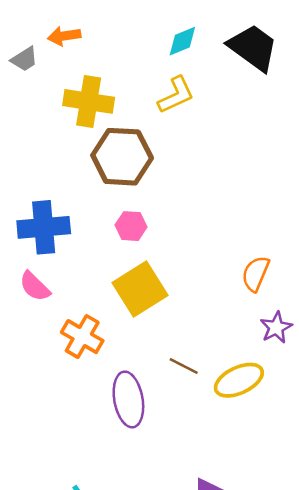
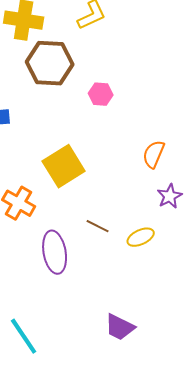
pink hexagon: (131, 226) -> (101, 94), moved
yellow ellipse: (239, 380) -> (141, 237), size x0.7

